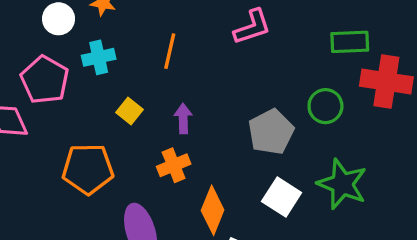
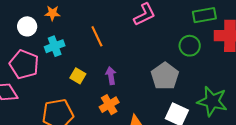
orange line: (170, 51) -> (97, 36), turned -30
green circle: (325, 106) -> (190, 46), moved

